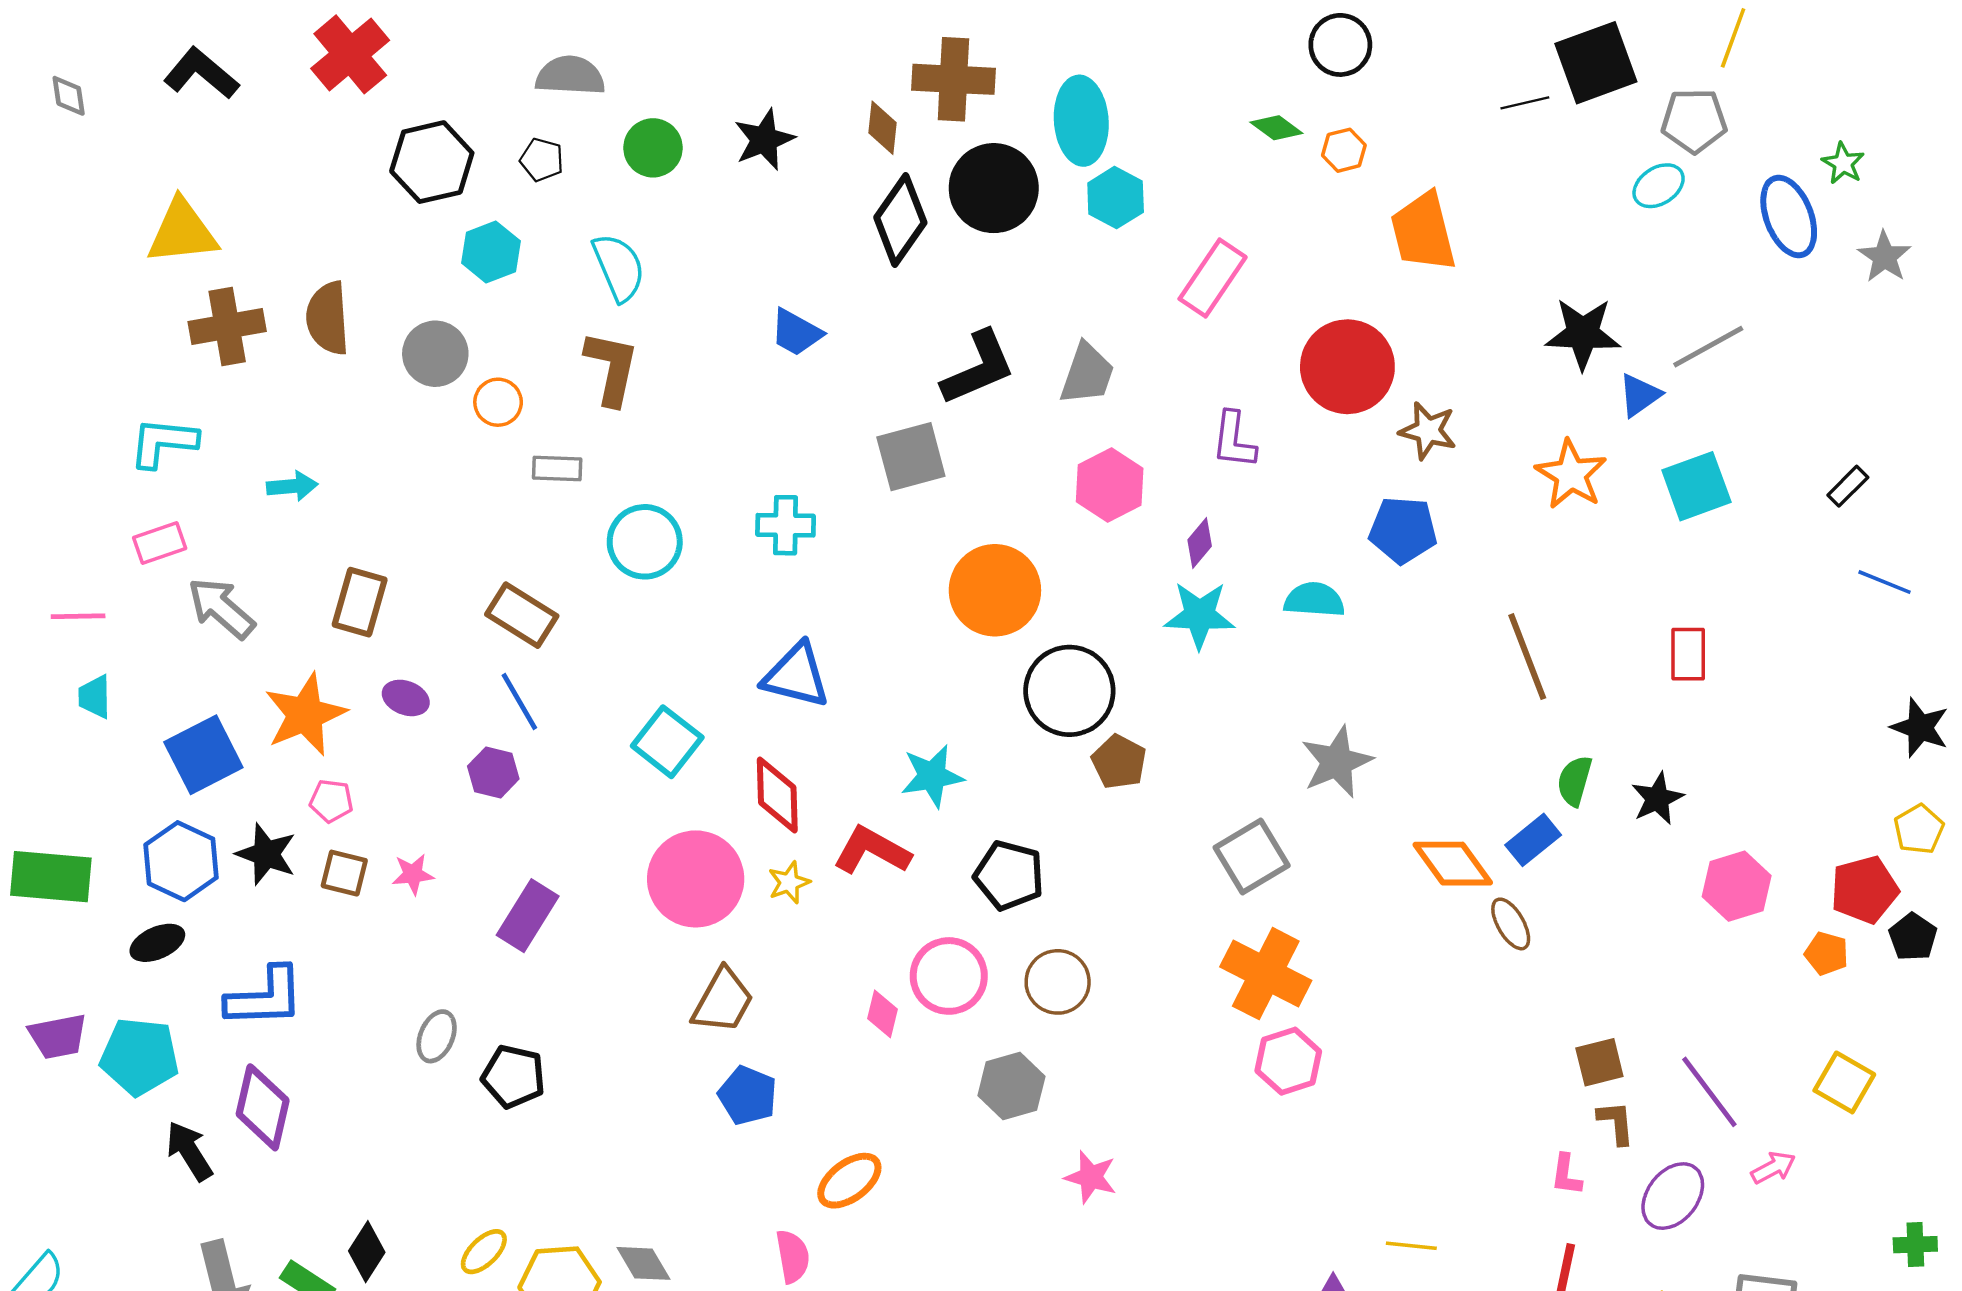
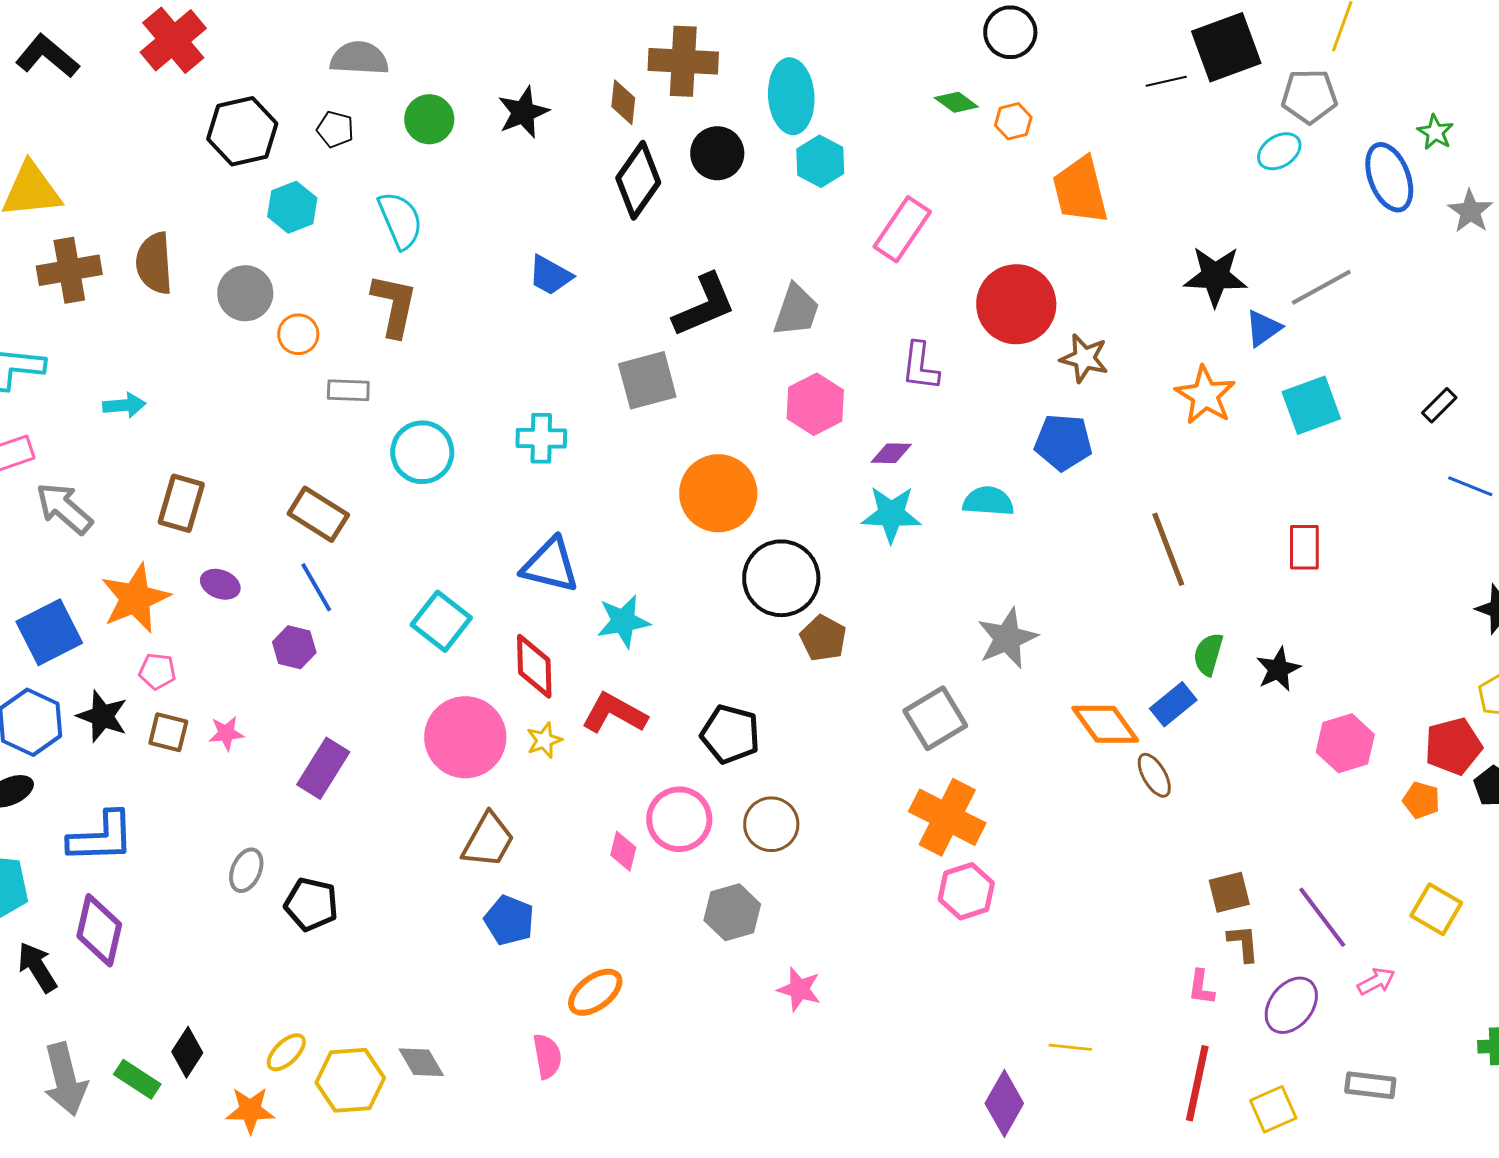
black circle: (994, 188) -> (717, 153), size x0.7
purple diamond: (1200, 543) -> (891, 453), turned 51
cyan star: (932, 776) -> (623, 621), moved

